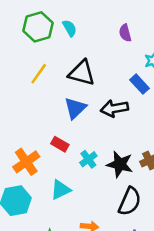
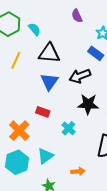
cyan semicircle: (70, 28) -> (34, 29), moved
cyan cross: (88, 159) -> (68, 128), moved
black star: (120, 164) -> (88, 104), moved
cyan triangle: (61, 190) -> (45, 156), moved

